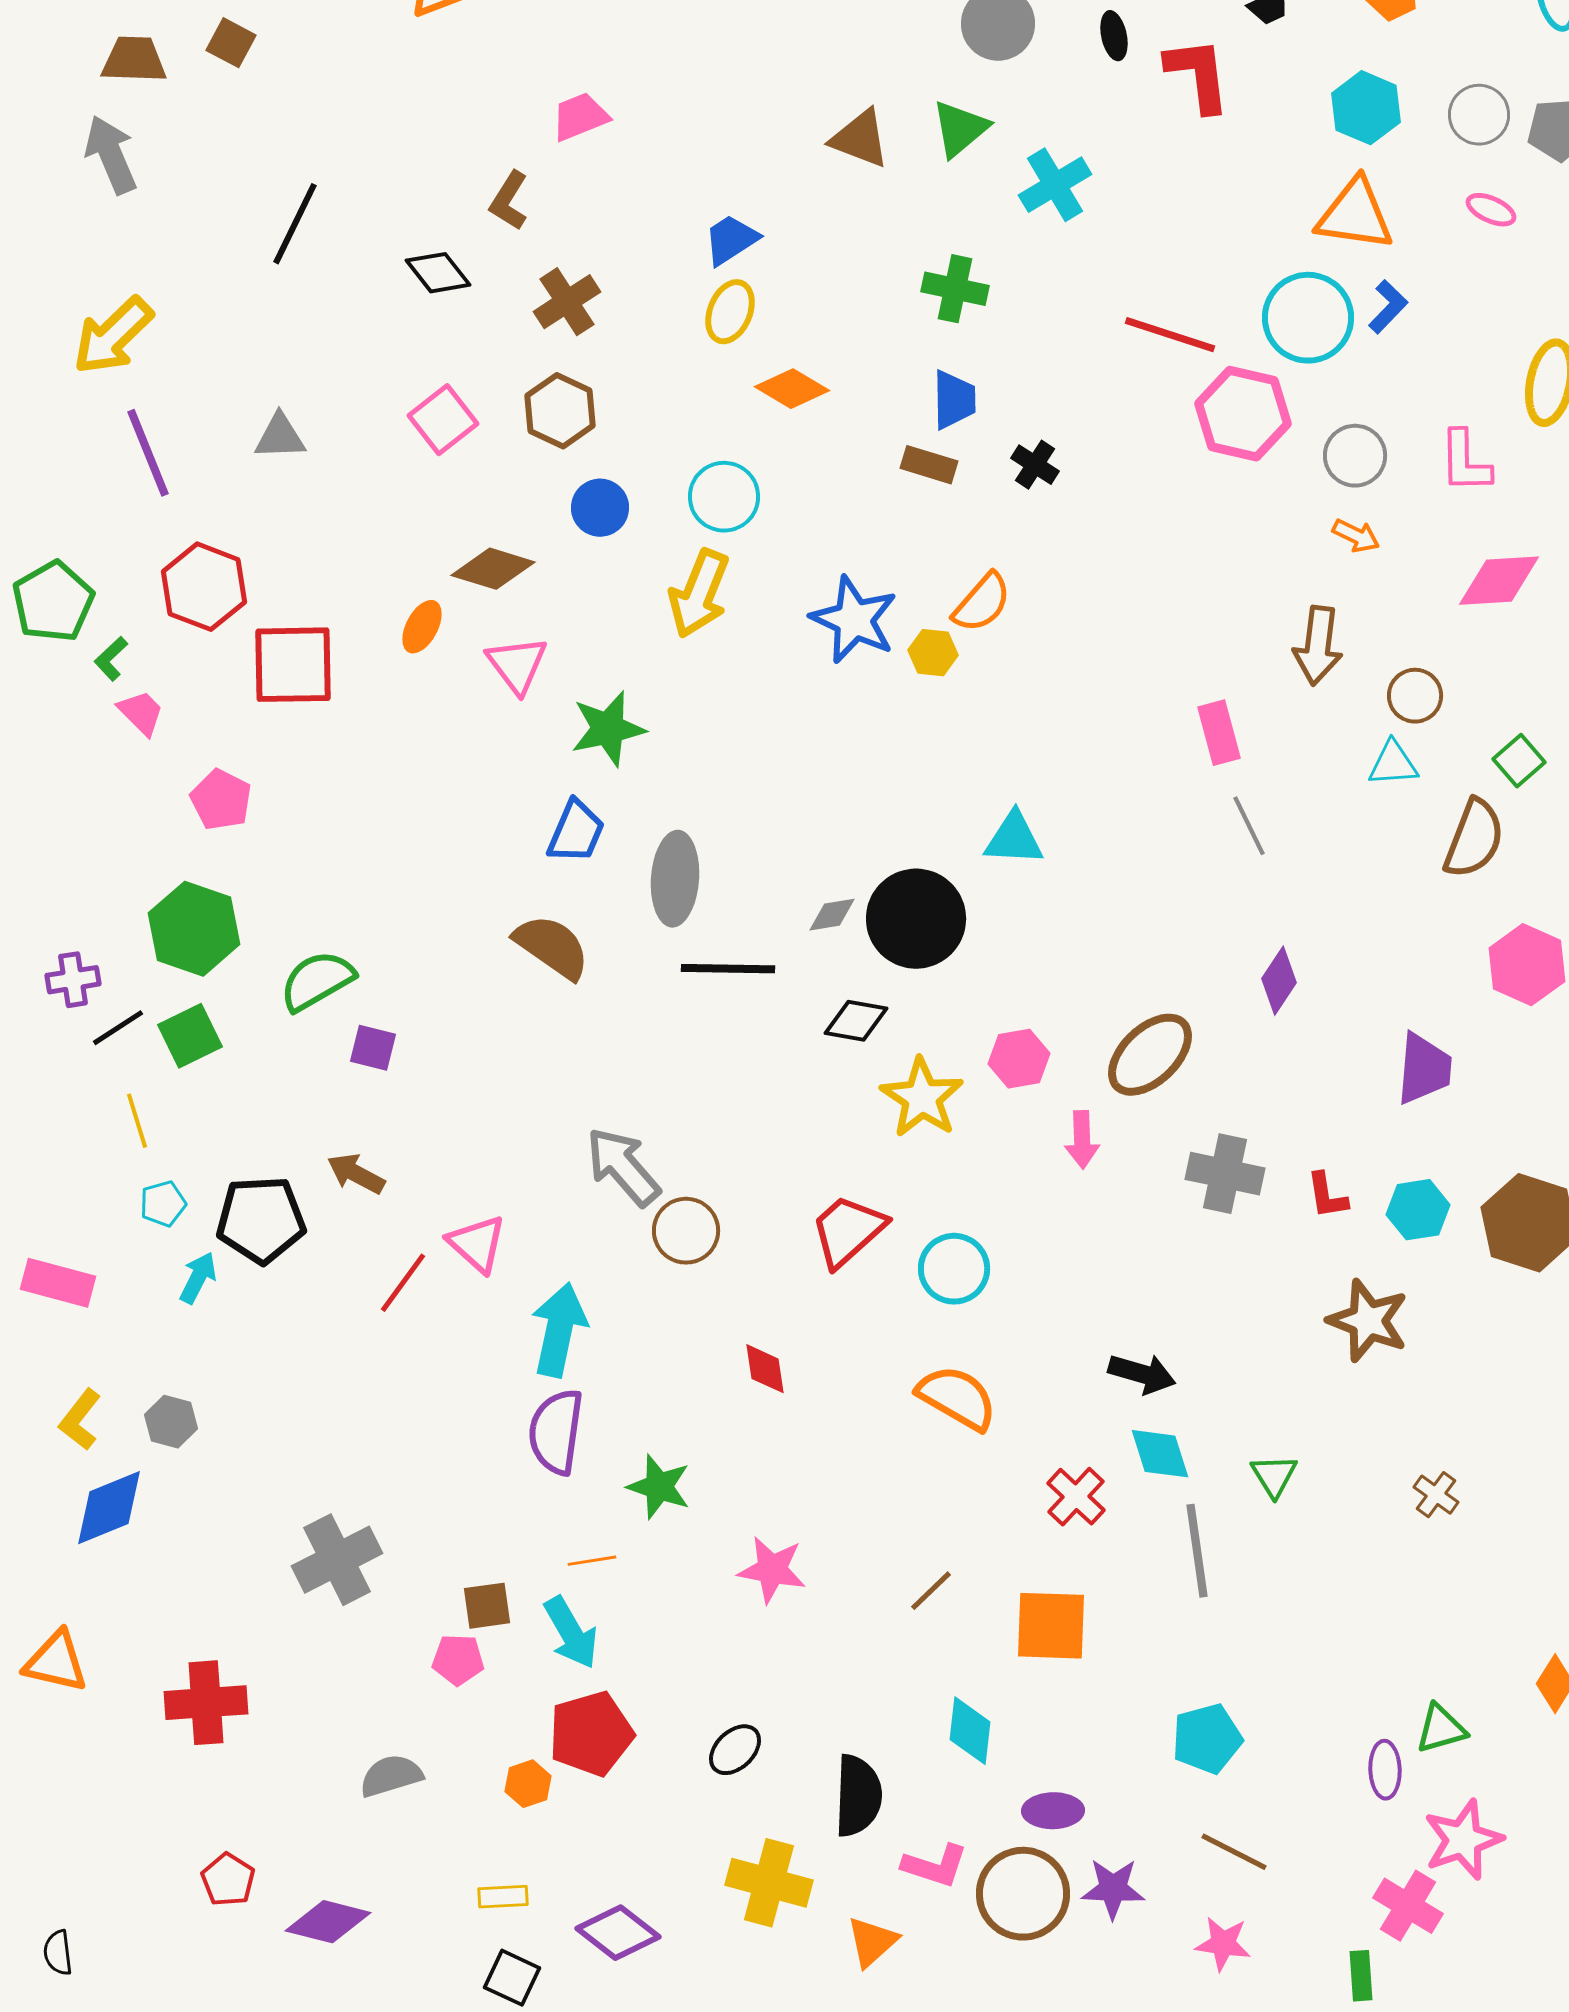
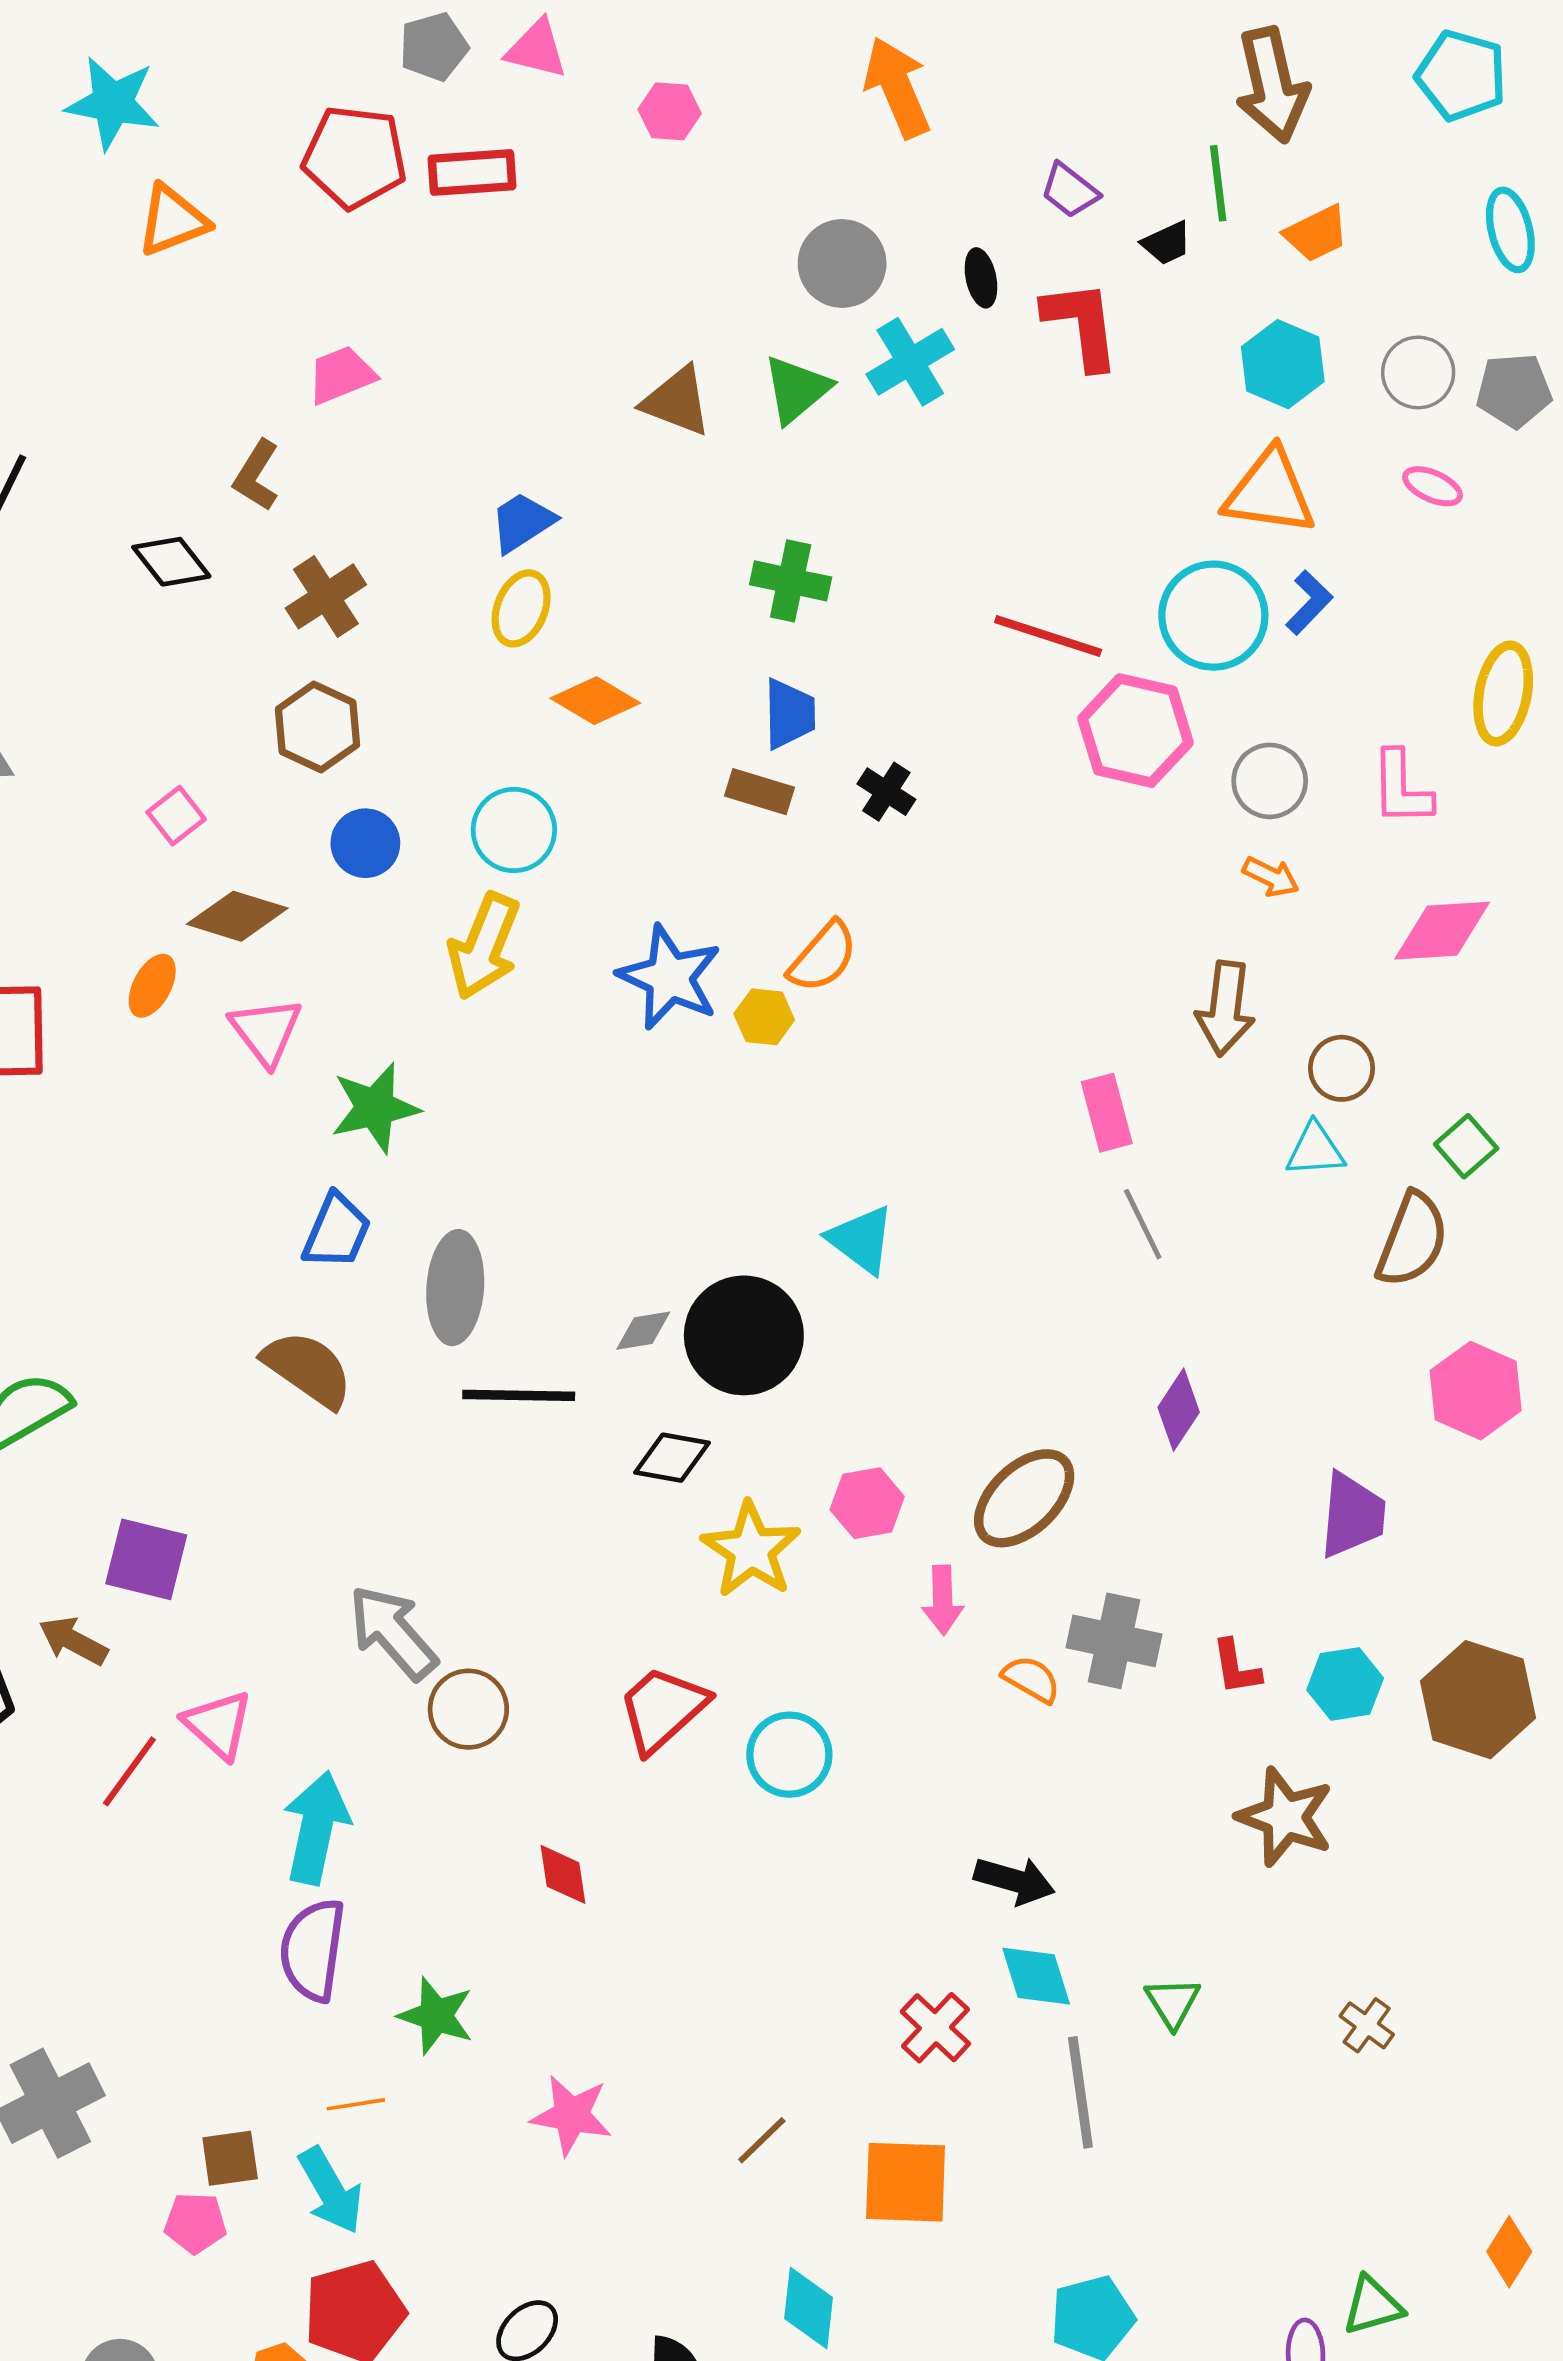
cyan cross: (1055, 185) -> (910, 362), moved
pink square: (443, 420) -> (176, 816), moved, size x0.7
cyan triangle: (1014, 839) -> (861, 1240), turned 34
purple square: (373, 1048) -> (146, 1559), moved, size x1.5
orange semicircle: (957, 1398) -> (1031, 1679), moved, size x0.6

